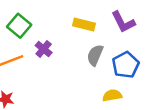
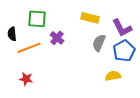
purple L-shape: (123, 22) -> (122, 28), moved
green square: (19, 26) -> (37, 19), turned -36

